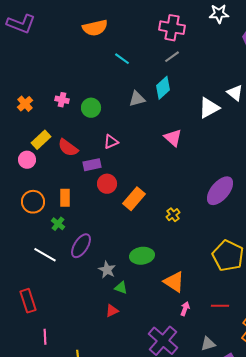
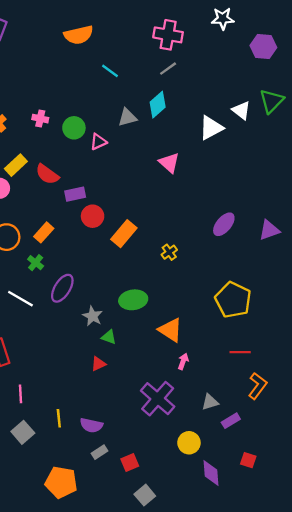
pink triangle: (111, 142) -> (98, 142), moved
purple ellipse: (220, 191) -> (224, 224), size x0.7
orange rectangle: (65, 198) -> (44, 232), turned 42
red line: (220, 306) -> (240, 352), moved

